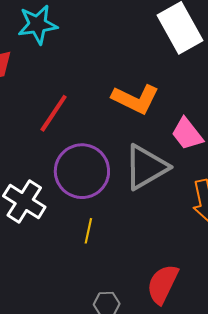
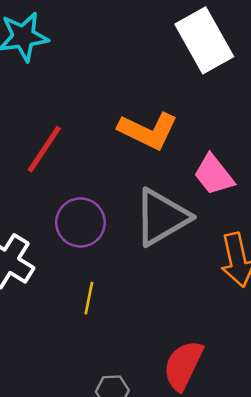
purple circle: (82, 171) -> (80, 222), size x0.7

